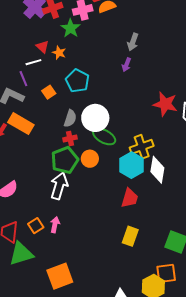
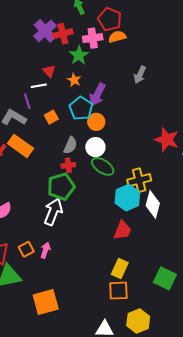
orange star: (59, 53) -> (74, 80), moved
purple arrow: (126, 65) -> (97, 95), moved, size x1.6
white circle: (95, 118) -> (95, 147), size x0.7
orange circle: (90, 159) -> (96, 122), moved
orange square: (166, 273) -> (118, 291), moved

